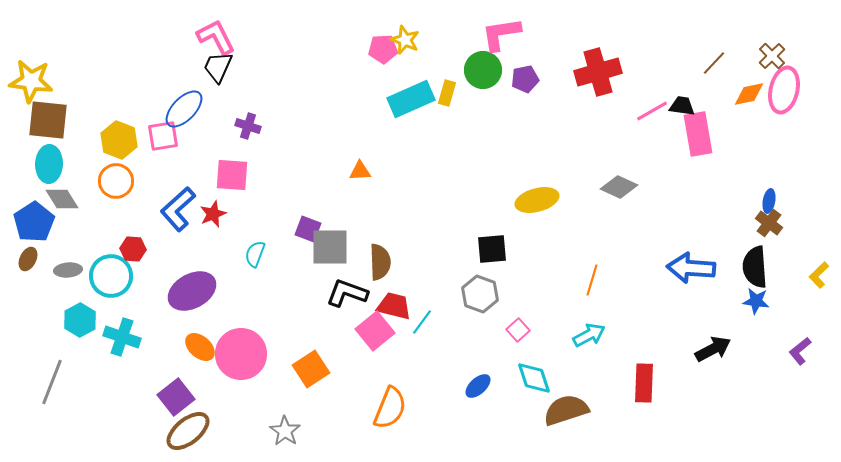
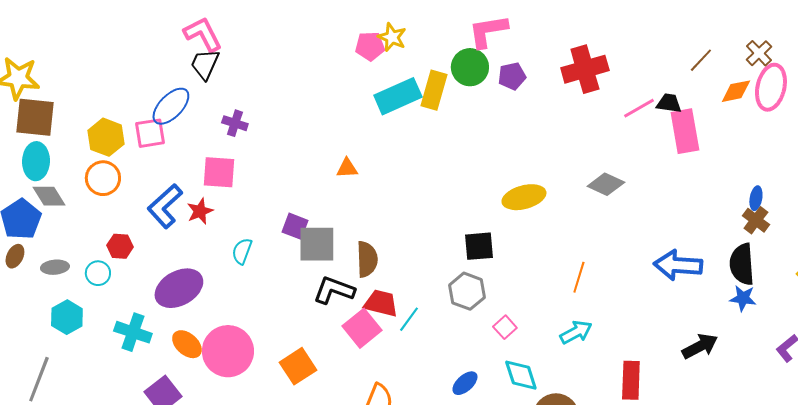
yellow rectangle: (447, 93) -> (434, 90), size x1.5
cyan circle: (111, 276) -> (98, 273), size x0.6
cyan cross: (122, 337) -> (133, 332), moved

